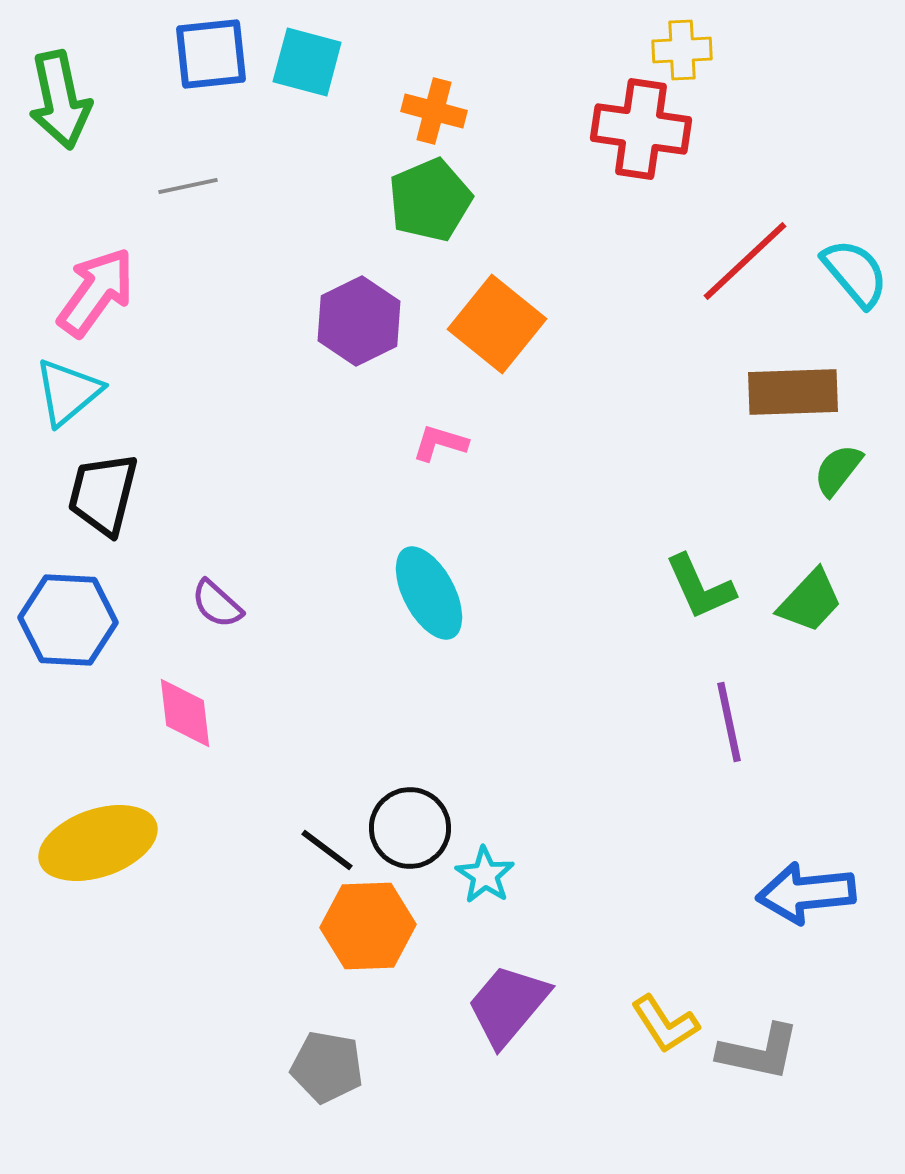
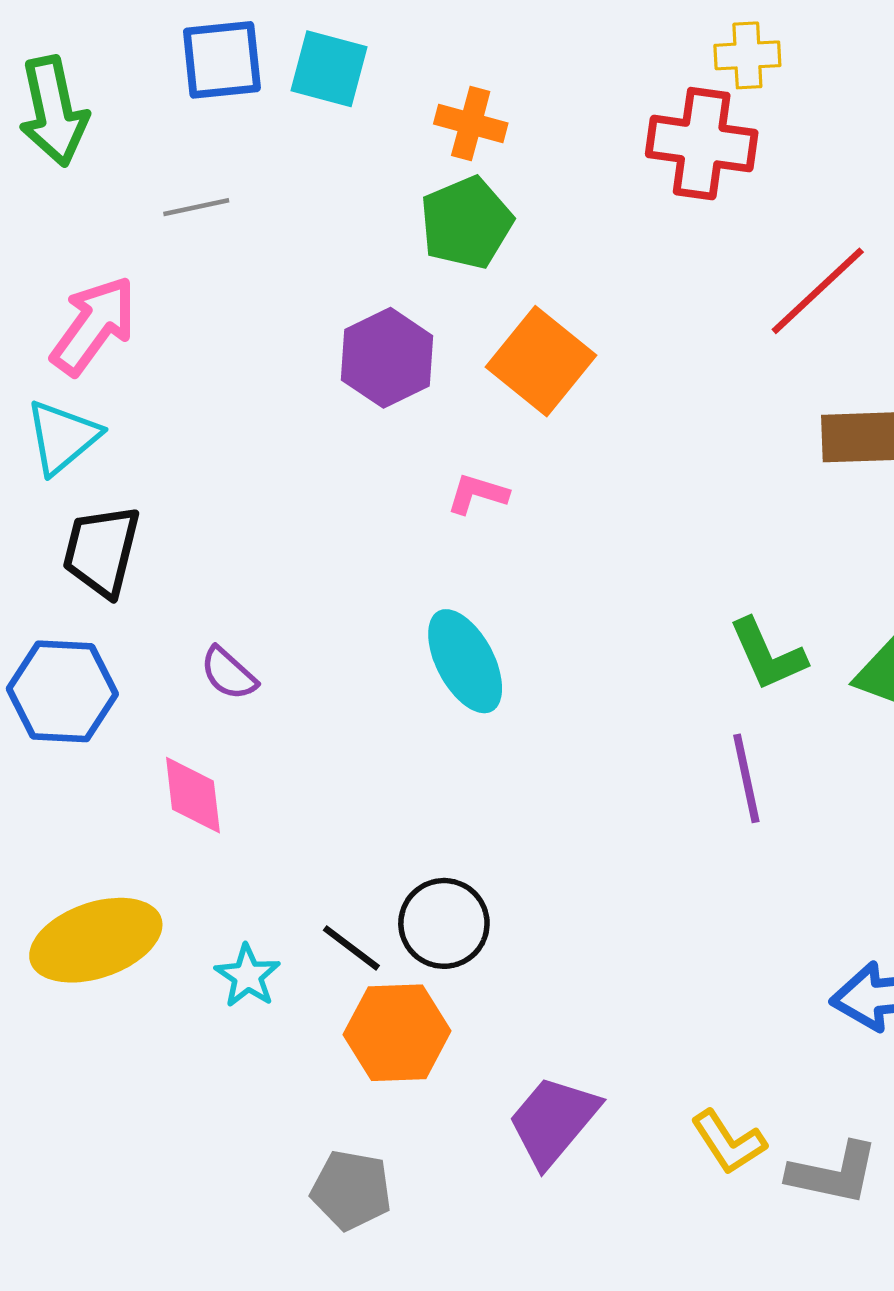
purple line: (729, 722) -> (746, 778), moved
cyan star: (485, 875) -> (248, 976), moved

